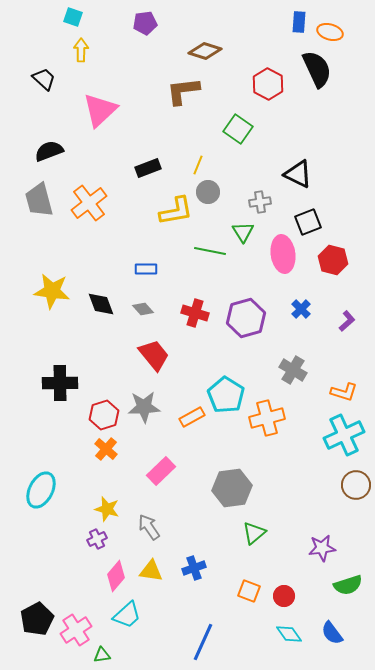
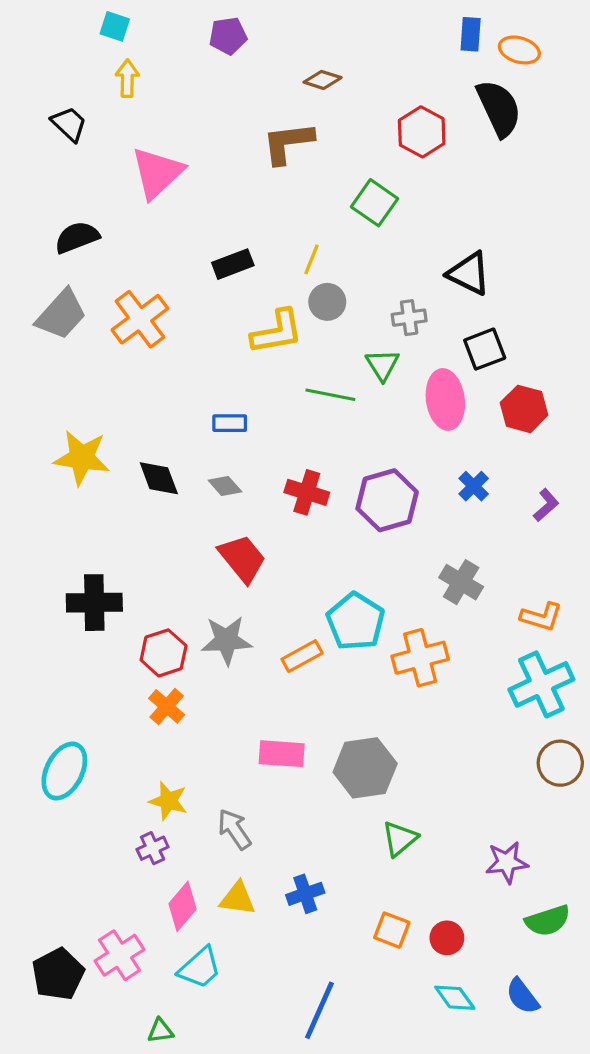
brown diamond: (205, 51) -> (323, 80), size x0.7
gray trapezoid: (39, 200) -> (61, 314), turned -123
pink rectangle: (161, 471) -> (282, 754), moved, turned 48
pink cross: (76, 630) -> (119, 955), moved

